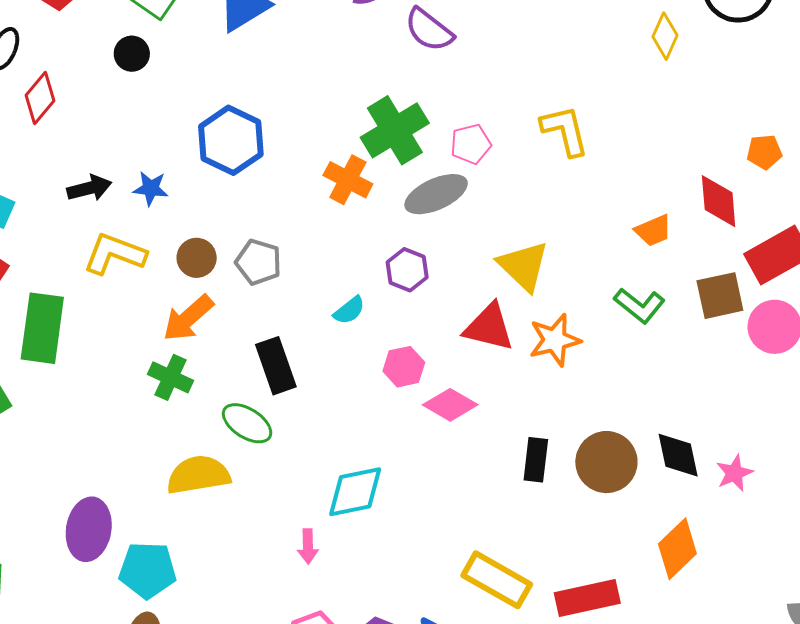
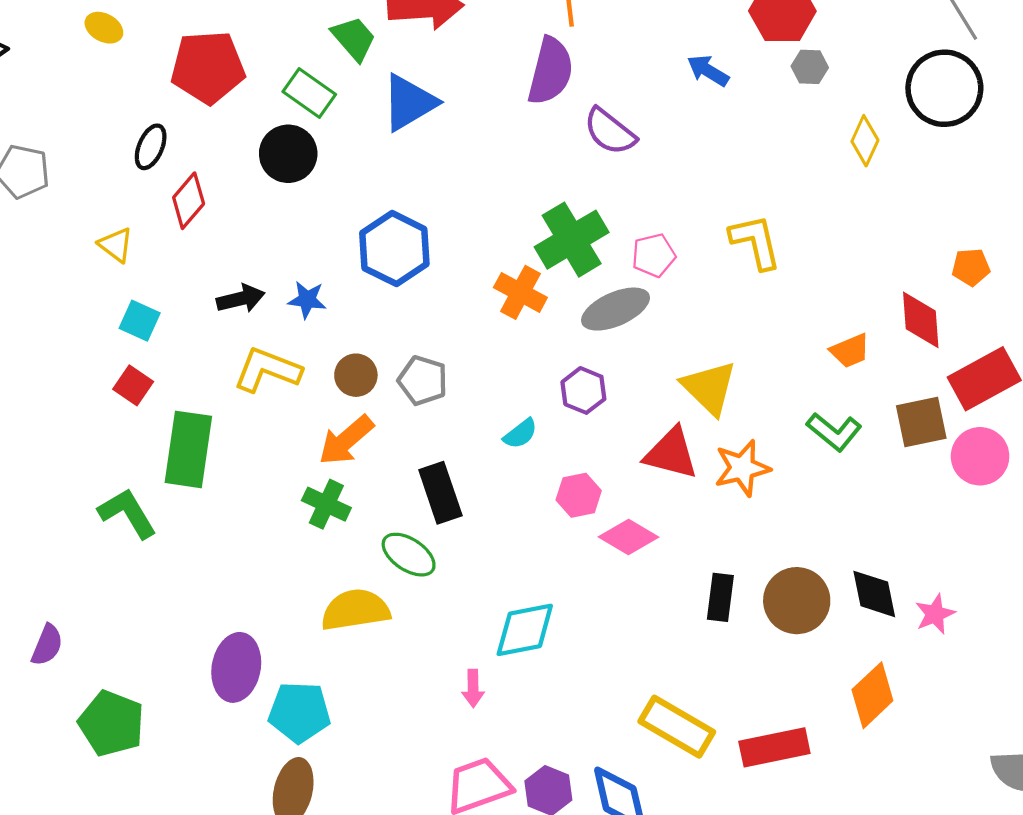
black circle: (132, 54) -> (288, 154), size x1.5

